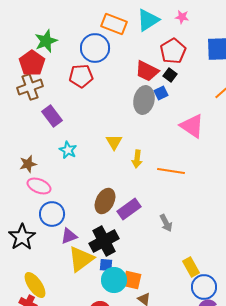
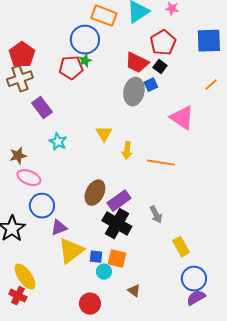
green star: (46, 41) -> (85, 61), moved, size x0.6
black cross: (104, 241) -> (117, 224), moved, turned -32
yellow rectangle: (191, 267) -> (181, 247), moved
cyan circle: (114, 280) -> (104, 272), size x0.6
orange square: (132, 280) -> (117, 259), moved

